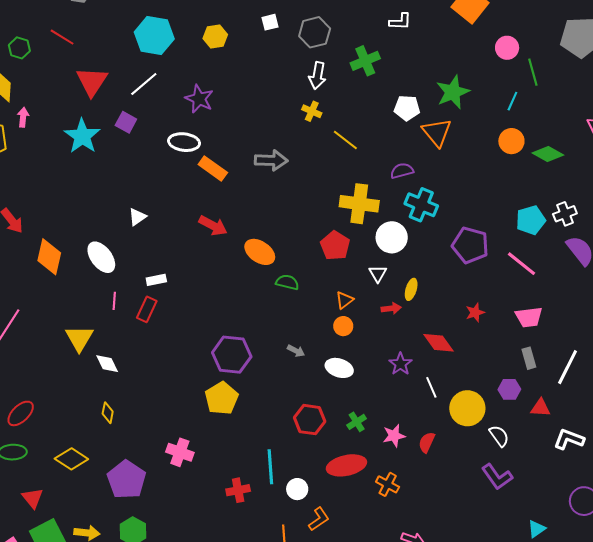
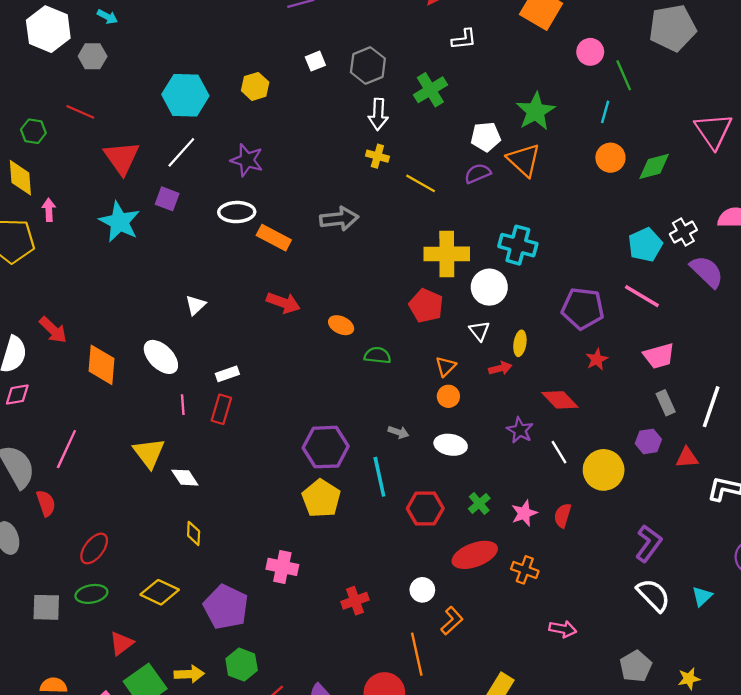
green diamond: (548, 154) -> (654, 166), turned -36
purple semicircle: (402, 171) -> (478, 173), moved
purple pentagon: (470, 245) -> (583, 309), moved
orange ellipse: (260, 252) -> (341, 325), size x0.7
white semicircle: (499, 436) -> (653, 595), moved, size x1.4
cyan line: (270, 467) -> (379, 477), moved
purple L-shape: (497, 477) -> (649, 543), turned -100
red triangle: (32, 498) -> (121, 643), turned 40

